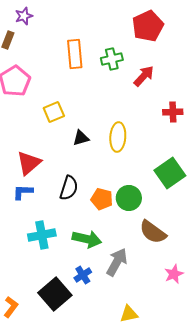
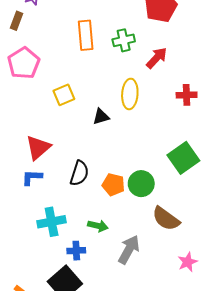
yellow ellipse: (118, 137) -> (130, 94), moved
black triangle: (81, 138) -> (101, 117), moved
green arrow: (87, 239) -> (98, 226), size x0.7
blue cross: (83, 275) -> (76, 251), moved, turned 30

